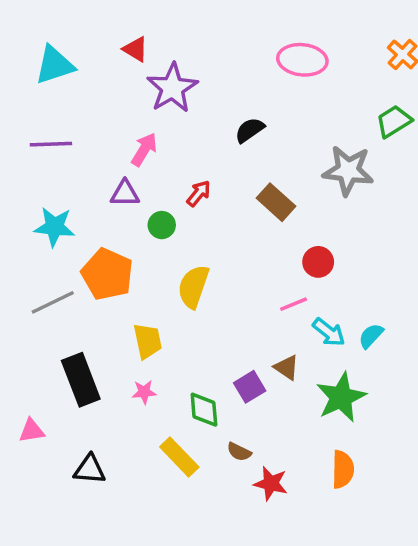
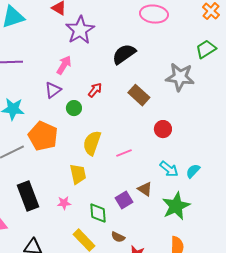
black semicircle: (250, 130) -> (124, 54), size x1.4
purple triangle: (125, 193) -> (53, 90), turned -36
pink line: (294, 304) -> (124, 153), moved
yellow trapezoid: (148, 341) -> (78, 174), moved

